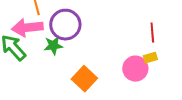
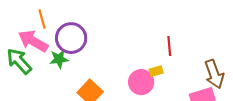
pink arrow: (27, 28) -> (33, 41), turned 36
red line: (152, 33) -> (169, 46), moved

